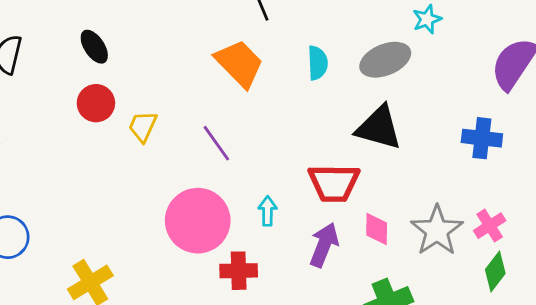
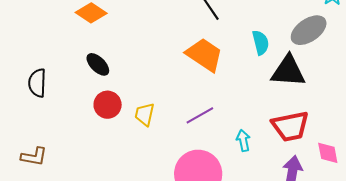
black triangle: (379, 128) -> (288, 71), moved
purple line: (216, 143) -> (200, 115), turned -72
cyan arrow: (268, 211) -> (243, 141), moved

